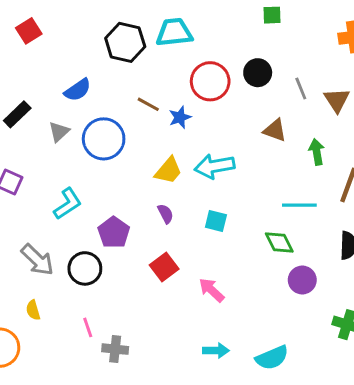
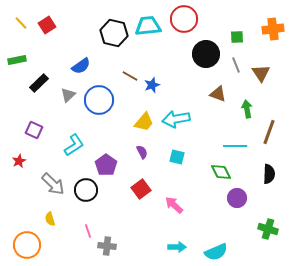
green square: (272, 15) -> (237, 37), moved
black circle: (258, 73) -> (206, 54), size x1.4
red circle: (210, 81) -> (184, 19), moved

